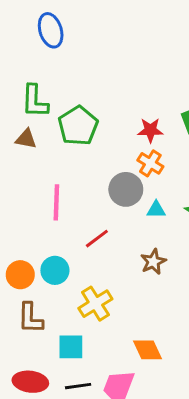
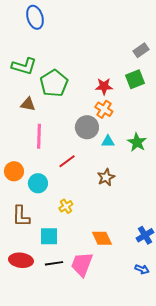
green L-shape: (35, 101) -> (24, 66), turned -75
brown triangle: (26, 139) -> (28, 104), moved
orange circle: (20, 275) -> (14, 171), moved
yellow cross: (95, 304) -> (66, 206), size x0.6

